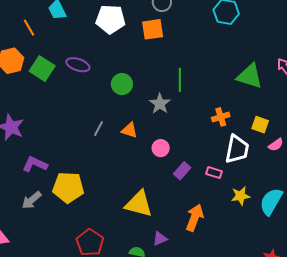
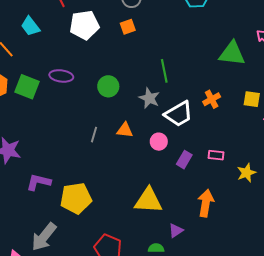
orange square: (153, 29) -> (128, 27), size x0.7
white trapezoid: (237, 149) -> (179, 114), moved, turned 60
gray arrow: (32, 200) -> (44, 237), moved, size x1.4

